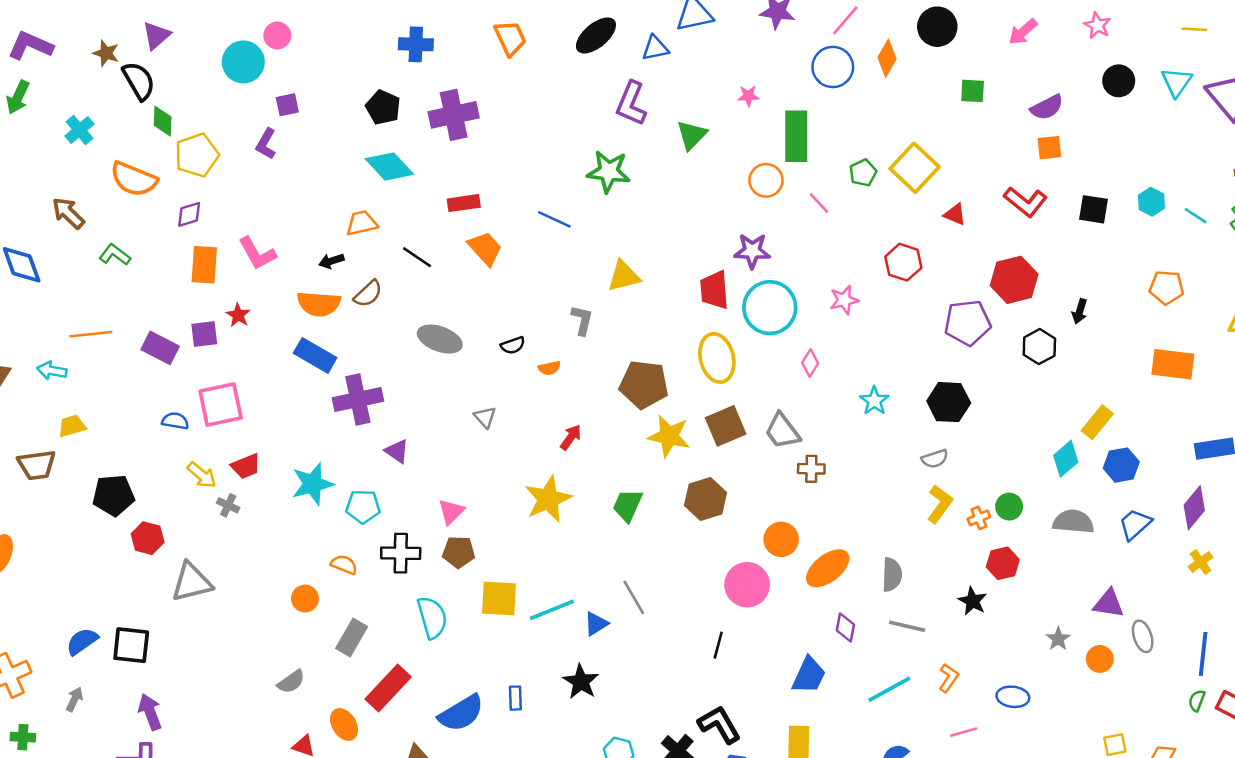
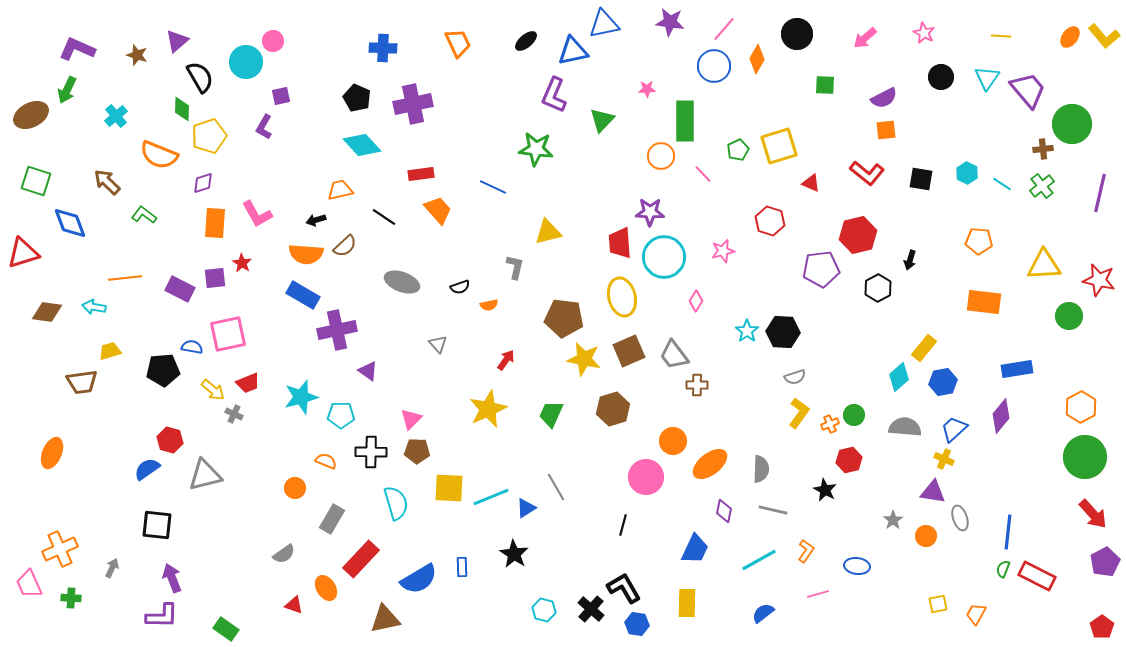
black ellipse: (596, 35) -> (526, 41), size x0.7
blue triangle: (655, 48) -> (573, 51), size x1.4
black semicircle: (139, 81) -> (200, 77), moved
yellow square: (915, 168) -> (779, 146), turned 30
black hexagon: (949, 402) -> (783, 332), moved
black pentagon: (114, 495) -> (163, 370), moved
yellow cross: (1201, 562) -> (944, 459), moved, turned -30
blue semicircle: (82, 641) -> (147, 469), moved

